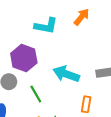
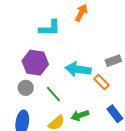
orange rectangle: (86, 104) -> (102, 82), moved, turned -42

